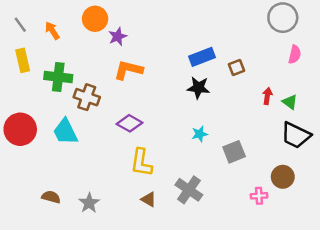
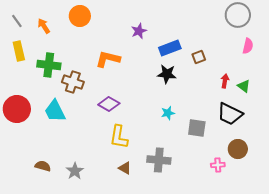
purple star: (118, 37) -> (139, 31), moved
black trapezoid: (296, 135) -> (230, 114), moved
gray square: (234, 152) -> (197, 128), turned 30
gray cross: (189, 190) -> (159, 160), turned -30

